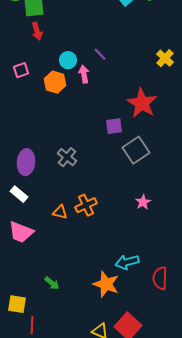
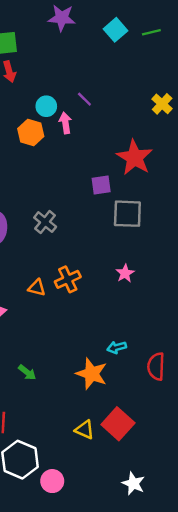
gray square: (136, 150) -> (127, 214), turned 36
pink star: (143, 202) -> (125, 273), moved
cyan arrow: (127, 262) -> (117, 347), size x0.7

